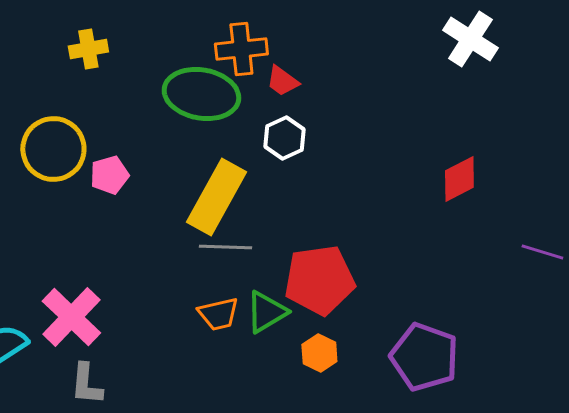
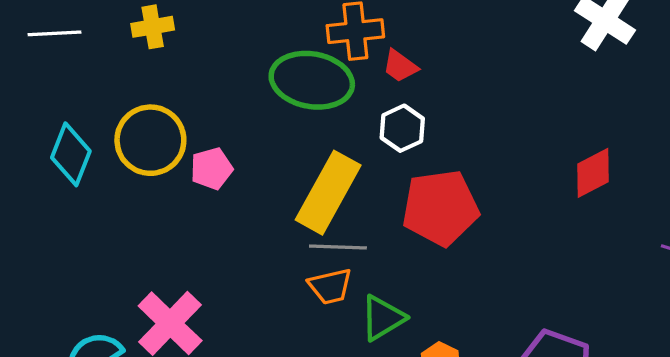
yellow cross: (88, 49) -> (153, 27), moved
red pentagon: (319, 280) -> (440, 208), moved
orange trapezoid: (218, 314) -> (330, 286), moved

